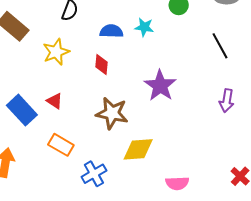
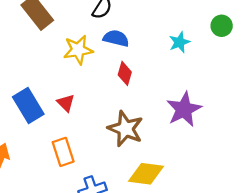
cyan star: (144, 27) -> (179, 42), turned 30
blue semicircle: (111, 31) -> (116, 38), moved
orange rectangle: (61, 145) -> (63, 152), turned 30

